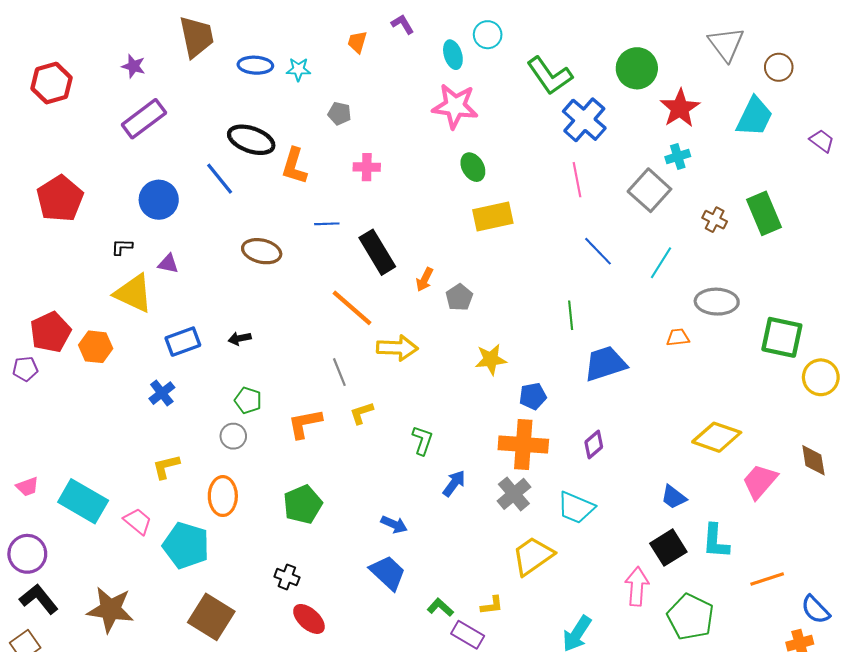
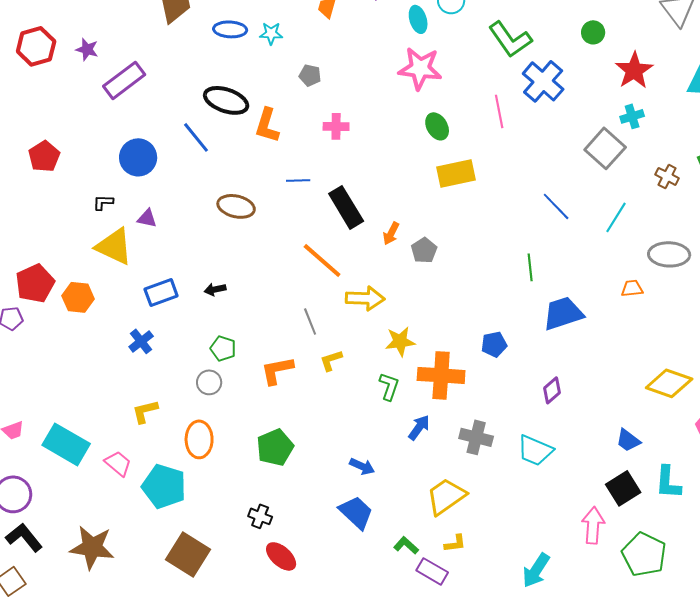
purple star: (133, 66) -> (87, 49), moved
green circle: (637, 68) -> (593, 32), size x0.6
pink line: (577, 180) -> (499, 111), moved
red pentagon: (60, 199) -> (44, 156), size x0.7
yellow star: (491, 359) -> (400, 341), moved
orange cross: (523, 445) -> (441, 375), moved
gray cross: (514, 494) -> (476, 437), turned -36
yellow trapezoid: (533, 556) -> (446, 496), moved

